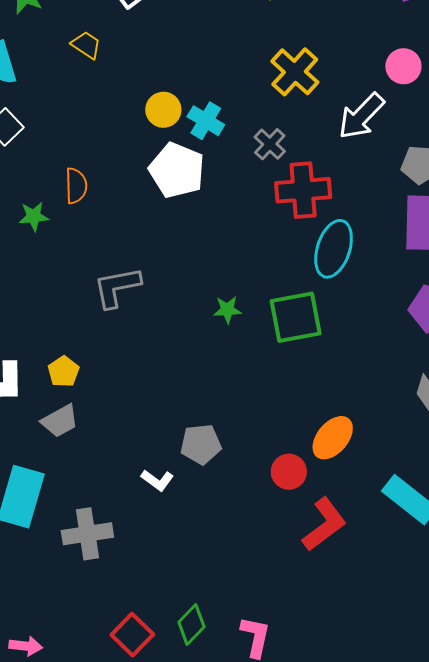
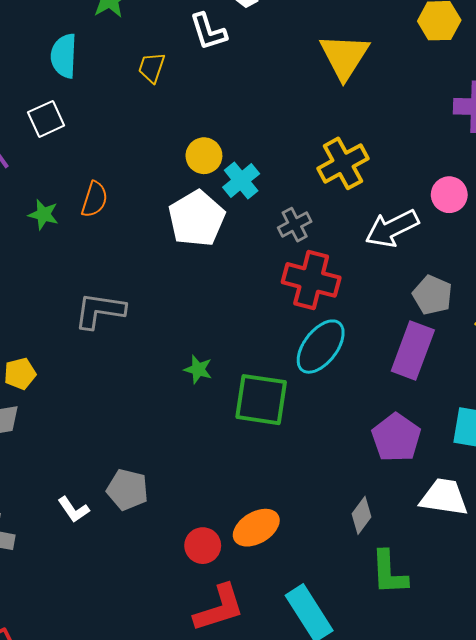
yellow trapezoid: (86, 45) -> (152, 67), turned -124

